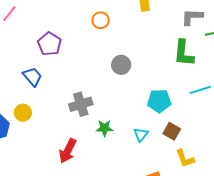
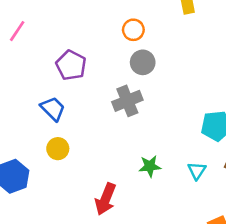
gray circle: (121, 65) -> (143, 62), moved
gray cross: (81, 104) -> (127, 101), moved
yellow circle: (23, 113) -> (58, 149), moved

